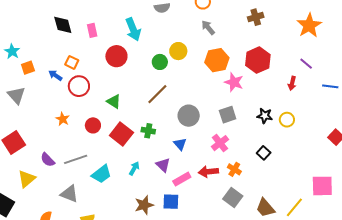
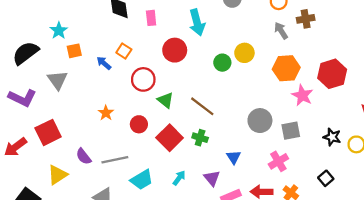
brown cross: (256, 17) -> (306, 19), moved
red circle: (79, 86) -> (143, 79), moved
brown line: (157, 94) -> (202, 106), moved, turned 75
gray circle: (189, 116) -> (260, 121), moved

